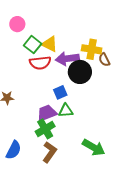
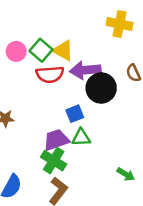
pink circle: (17, 24) -> (16, 51), moved
yellow cross: (92, 49) -> (119, 24), moved
green cross: (45, 129) -> (54, 161), turned -30
green arrow: (94, 147) -> (126, 174), moved, size x0.6

